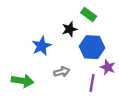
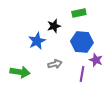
green rectangle: (89, 15) -> (79, 13), turned -48
black star: (70, 29) -> (54, 26), moved

